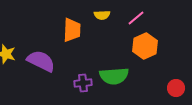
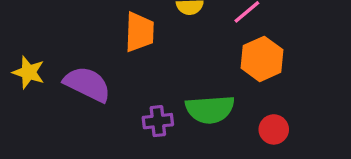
red circle: (176, 88) -> (274, 129), moved

